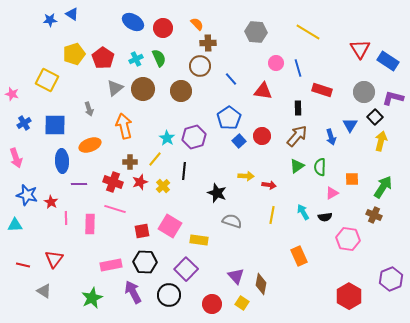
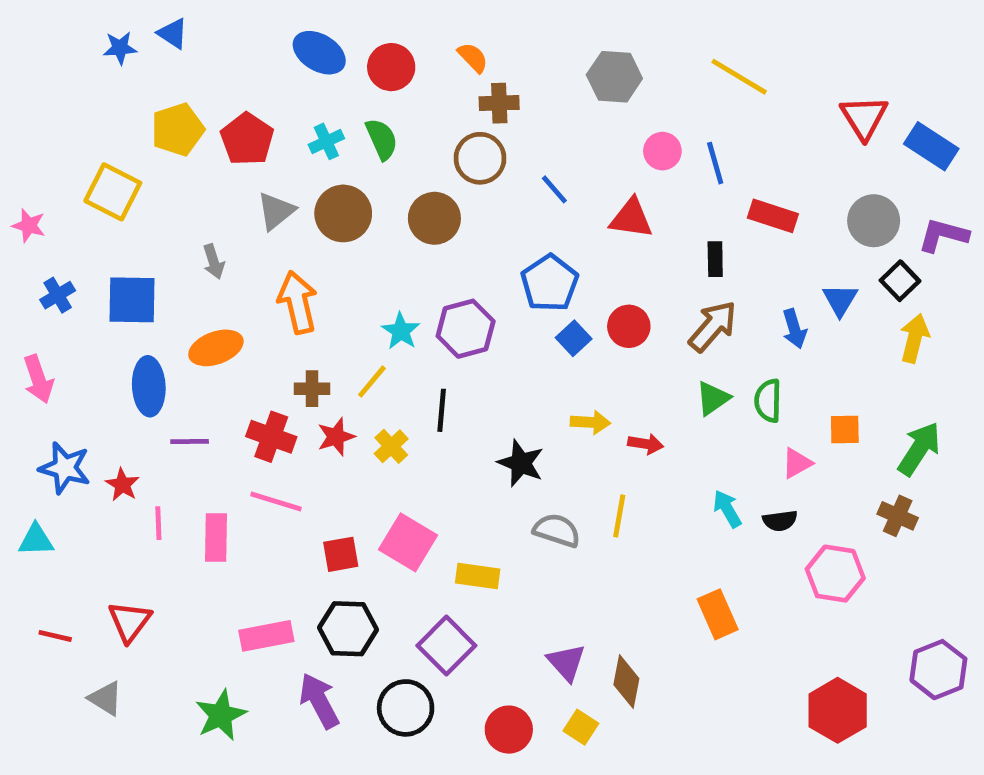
yellow line: (272, 215) -> (619, 516), moved

